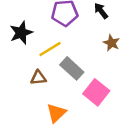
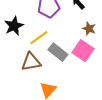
brown triangle: (38, 78) -> (31, 62), size x1.5
pink square: (96, 92) -> (83, 51), moved

